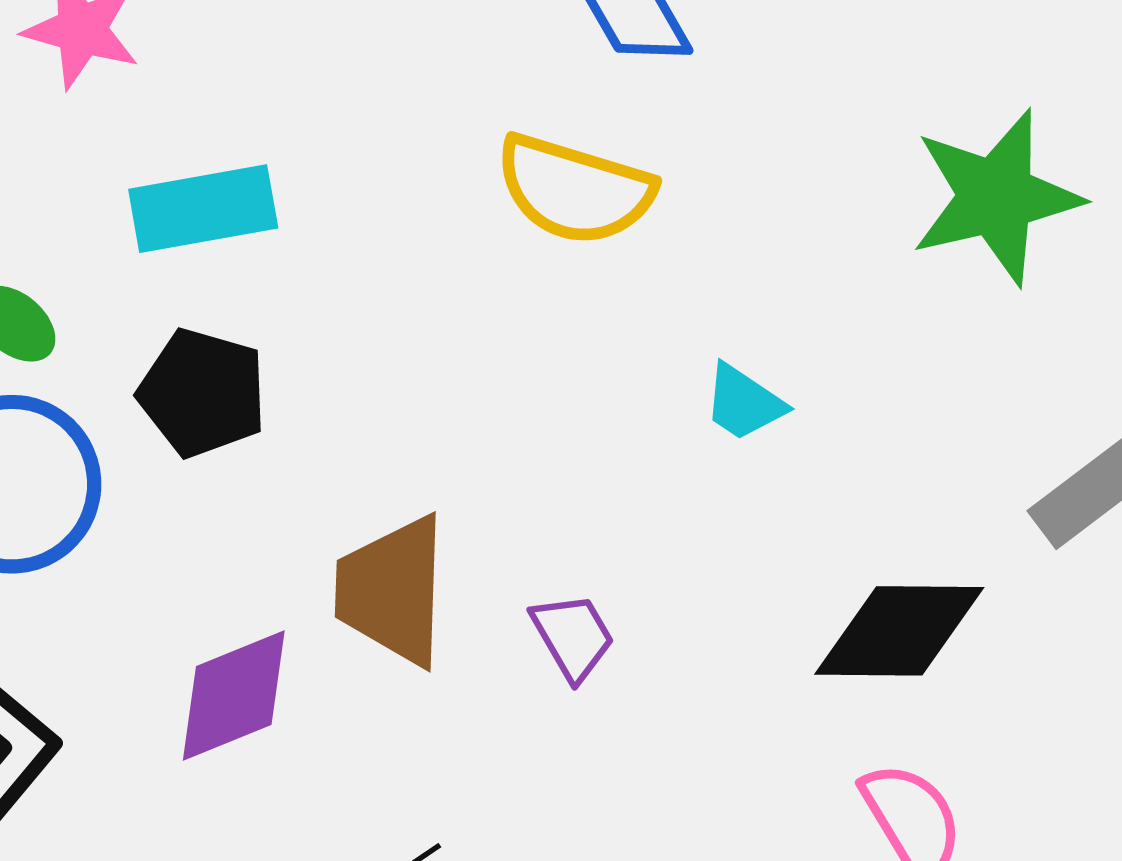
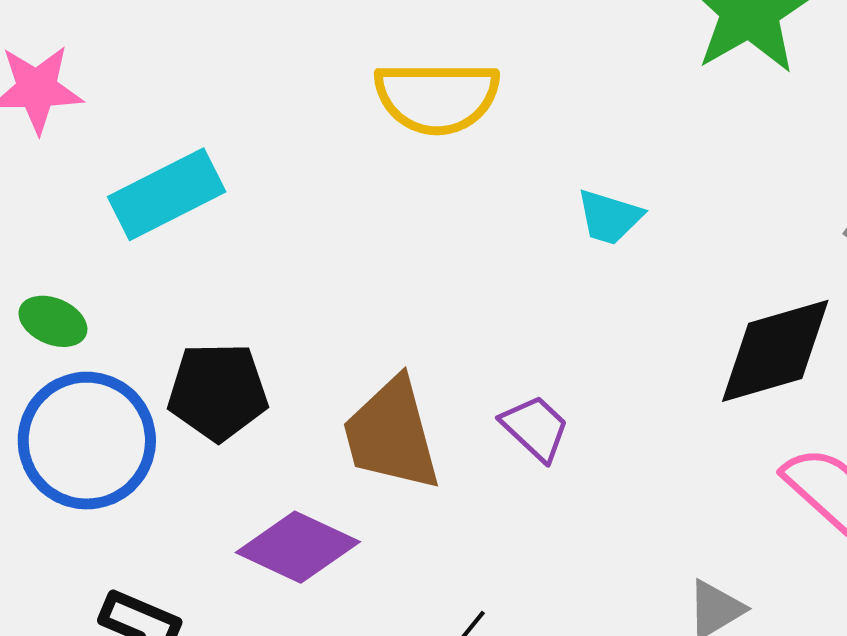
black pentagon: (202, 393) -> (218, 392), moved
purple diamond: (234, 695) -> (298, 547), turned 64

